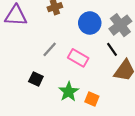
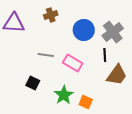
gray line: (50, 49) -> (46, 55), turned 56
black line: (112, 49) -> (105, 55), turned 32

